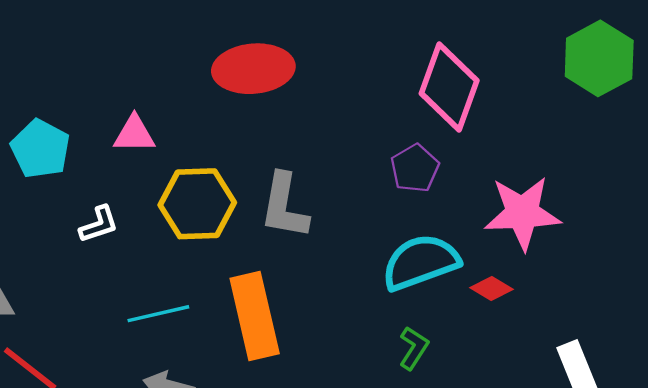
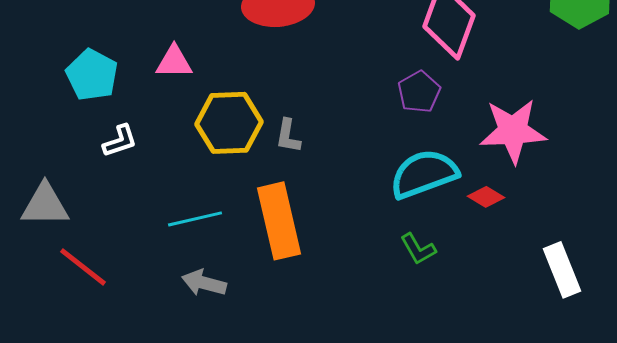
gray L-shape: (284, 206) -> (288, 136), moved, size x0.6
white L-shape: (99, 224) -> (120, 141), moved
green L-shape: (414, 348) -> (418, 249), turned 117

